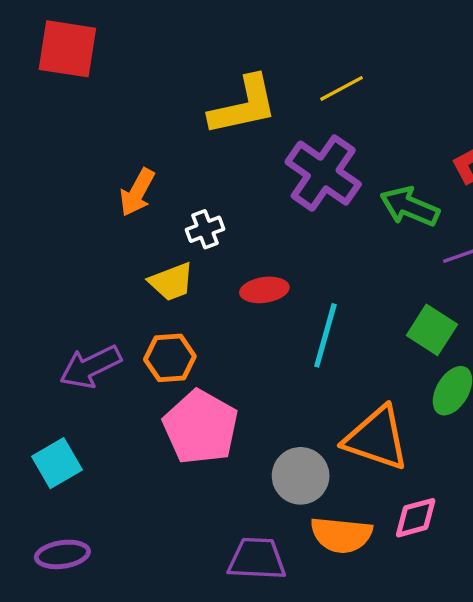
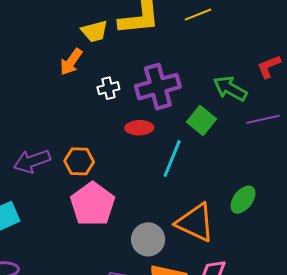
purple cross: (323, 173) -> (158, 87), moved, turned 33
yellow trapezoid: (171, 282) -> (95, 31), moved
green square: (432, 330) -> (201, 121), moved

